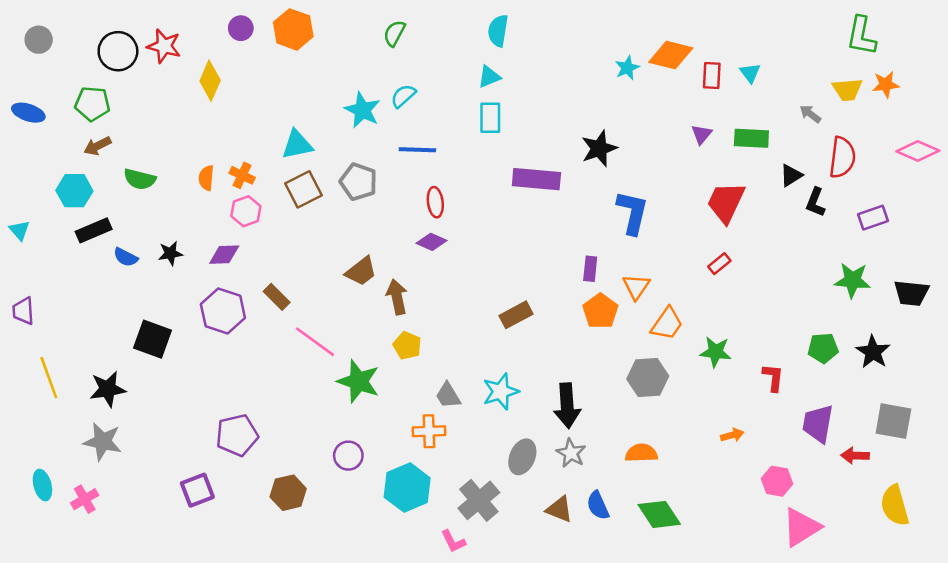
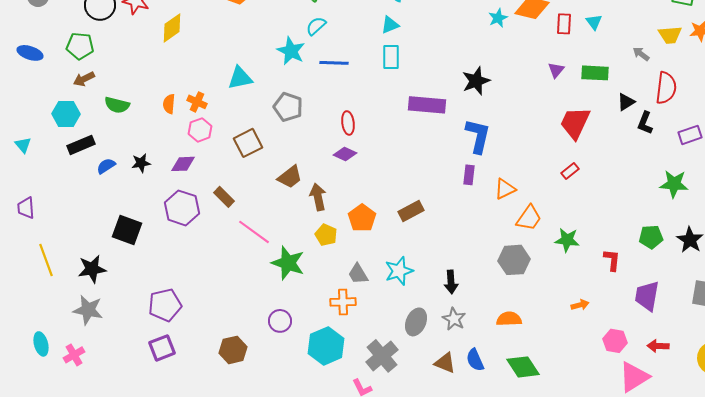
yellow diamond: (210, 81) -> (172, 28), turned 32
cyan semicircle: (403, 96) -> (316, 26), moved
blue line: (417, 150) -> (334, 63), moved
brown square: (304, 189) -> (248, 143), moved
blue L-shape: (632, 212) -> (478, 136), moved
blue semicircle: (126, 257) -> (106, 166), turned 120
orange triangle: (636, 287) -> (505, 189), turned 30
orange pentagon: (600, 311) -> (362, 218), moved
black arrow: (567, 406) -> (451, 282), size x0.7
purple pentagon: (237, 435) -> (165, 305), moved
red arrow: (855, 456) -> (658, 346), moved

